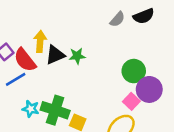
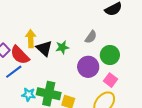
gray semicircle: (117, 19) -> (91, 37), moved
black triangle: (55, 55) -> (44, 48), turned -48
purple circle: (149, 89) -> (88, 67), moved

